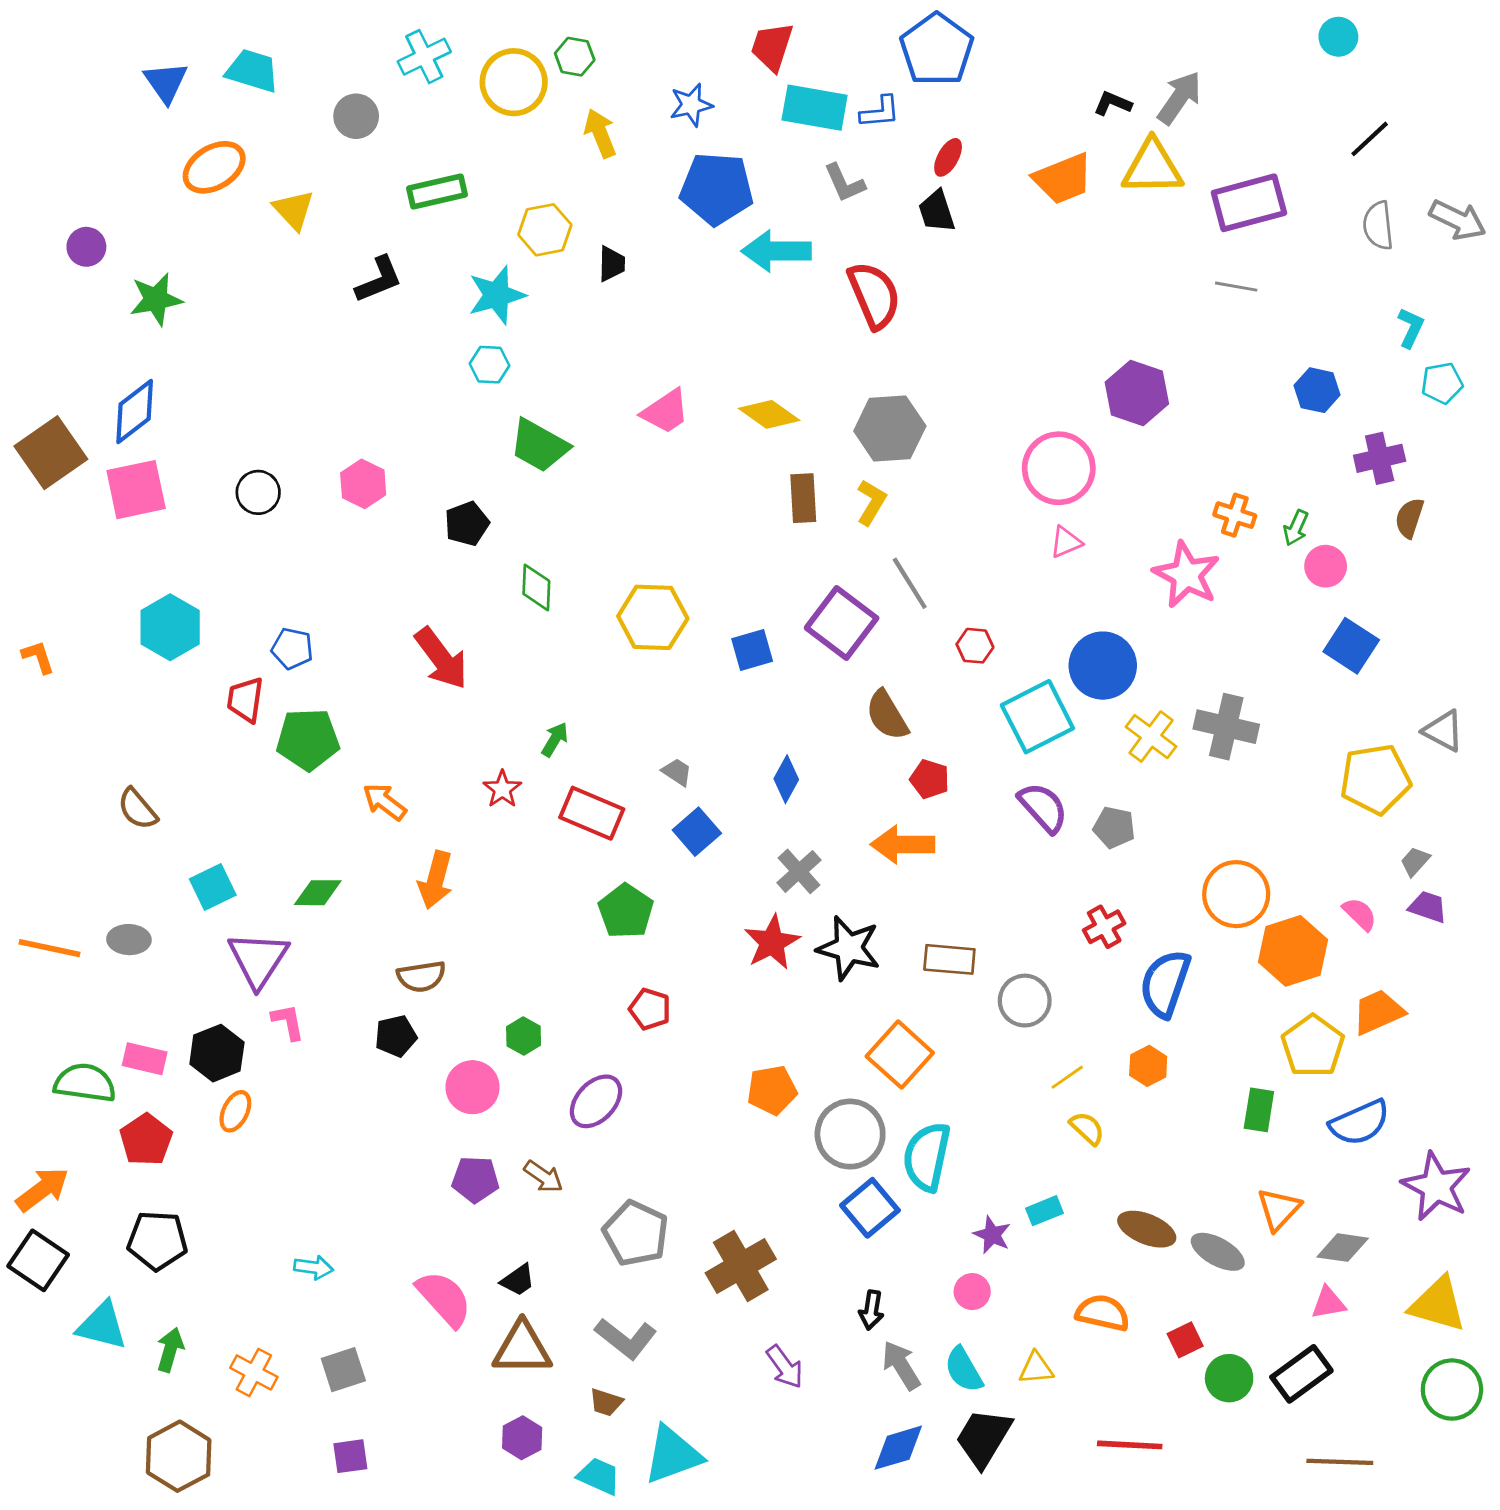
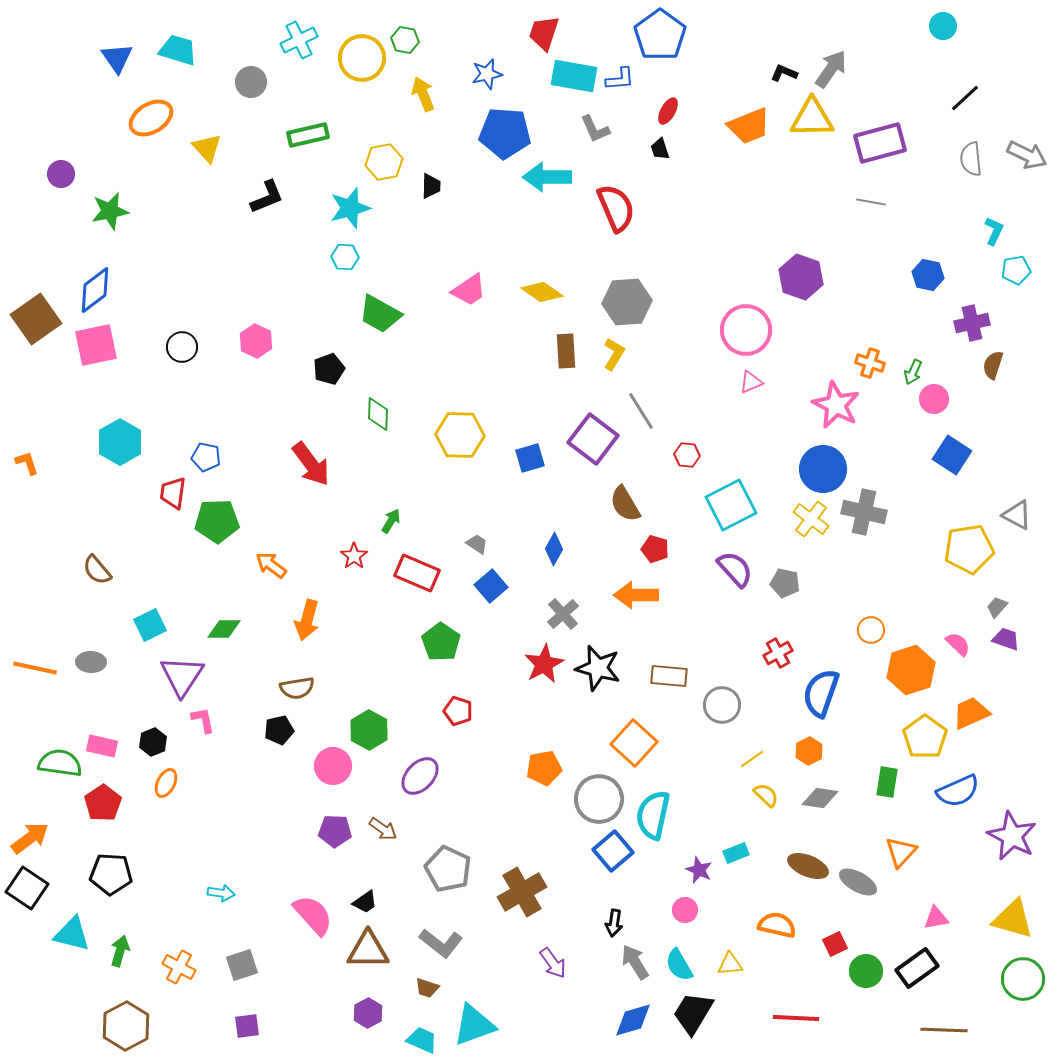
black trapezoid: (937, 211) -> (660, 149), size x0.7
blue circle: (1103, 666) -> (823, 469), moved
orange circle: (1236, 894) -> (871, 630), size x0.6
green hexagon: (524, 1036) -> (369, 730), size x1.5
black hexagon: (217, 1053) -> (153, 742), size x0.7
gray diamond: (1343, 1248) -> (820, 798), moved

